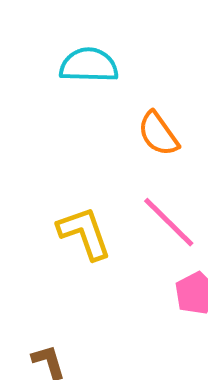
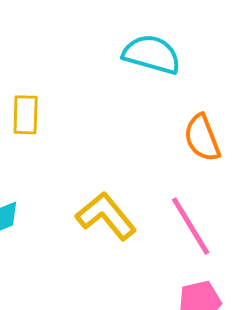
yellow L-shape: (84, 233) -> (106, 216), turned -34

